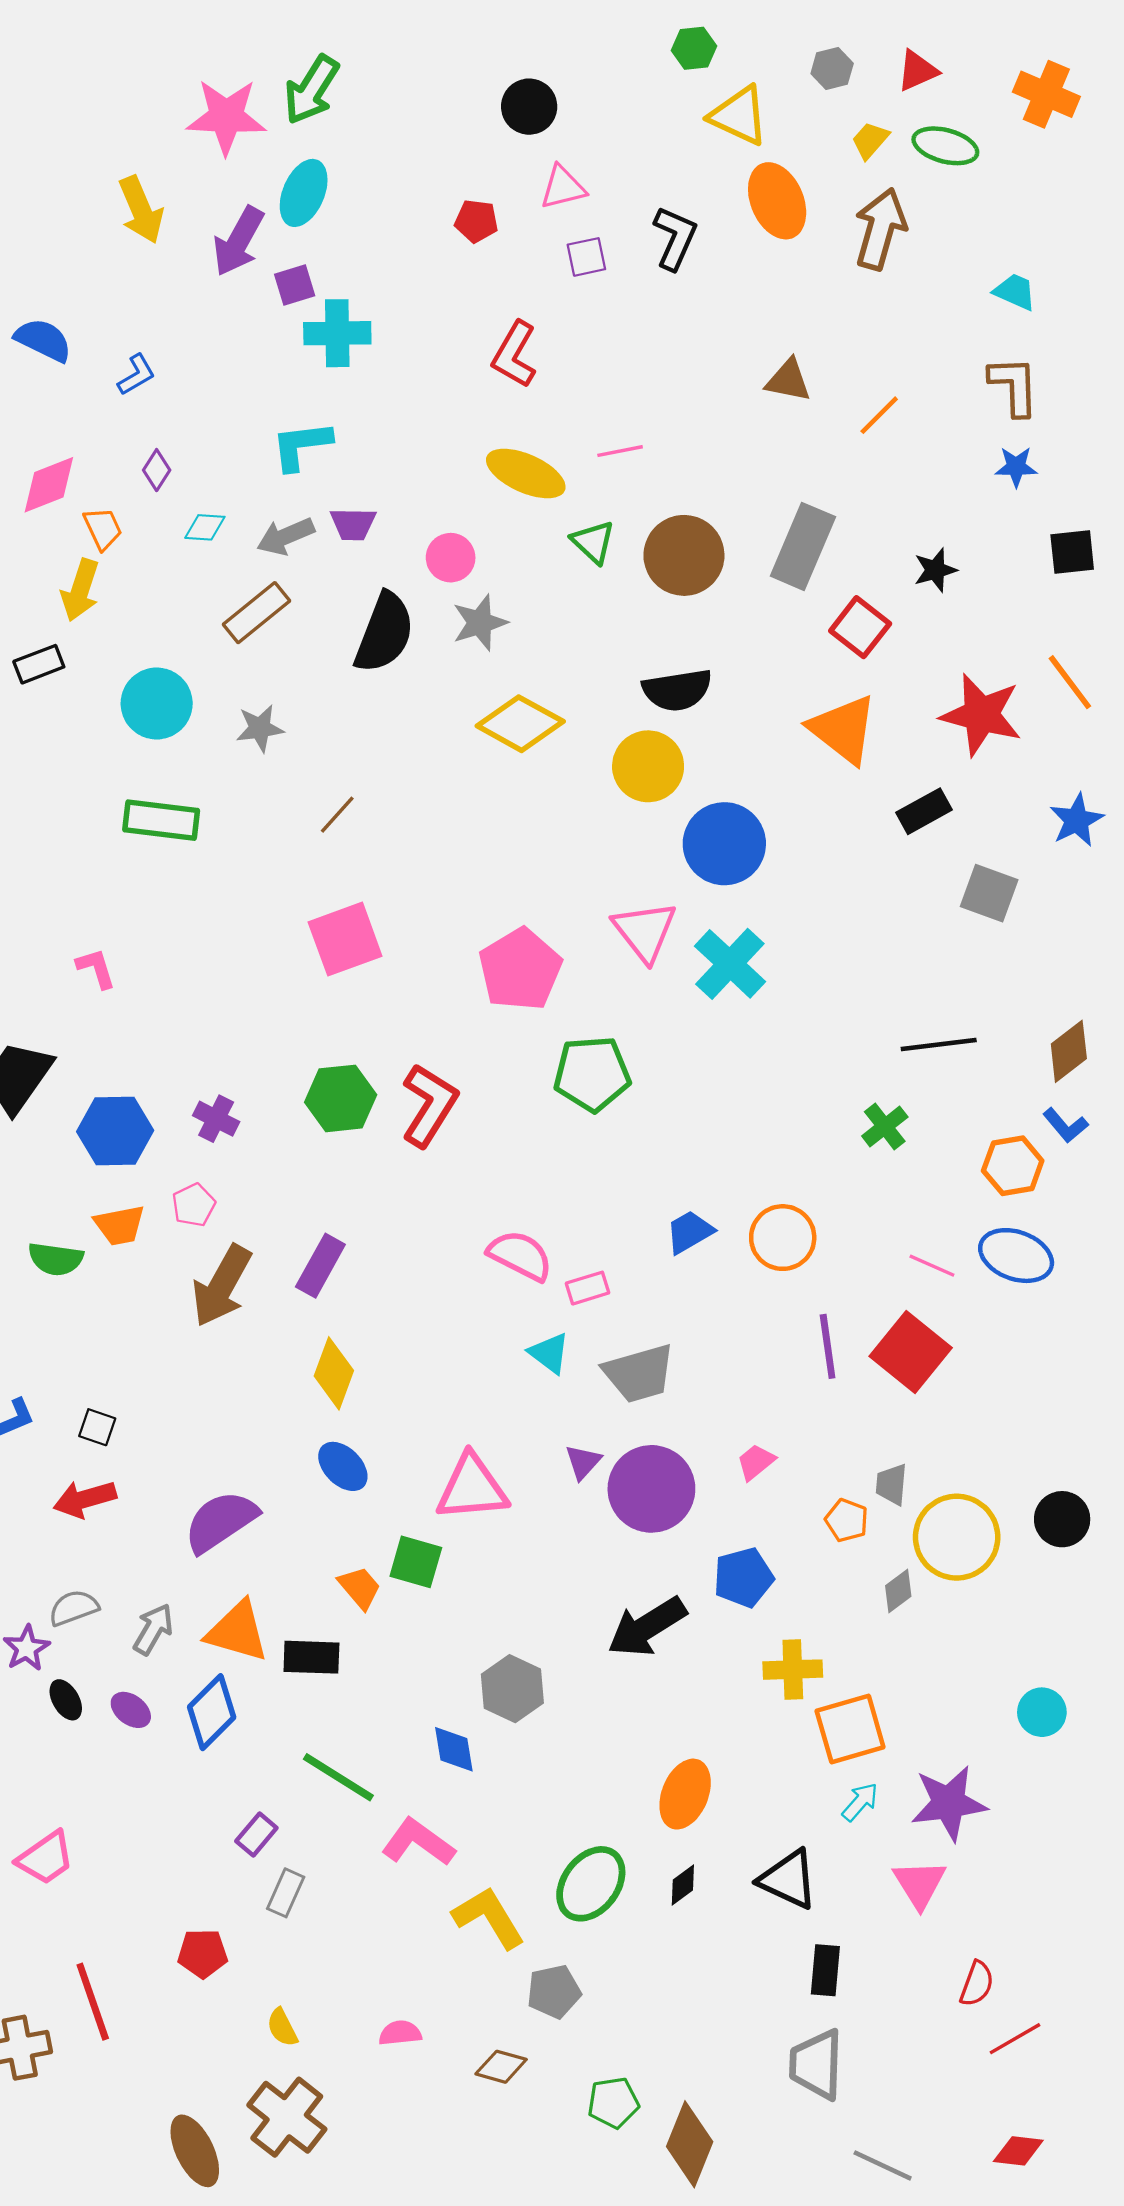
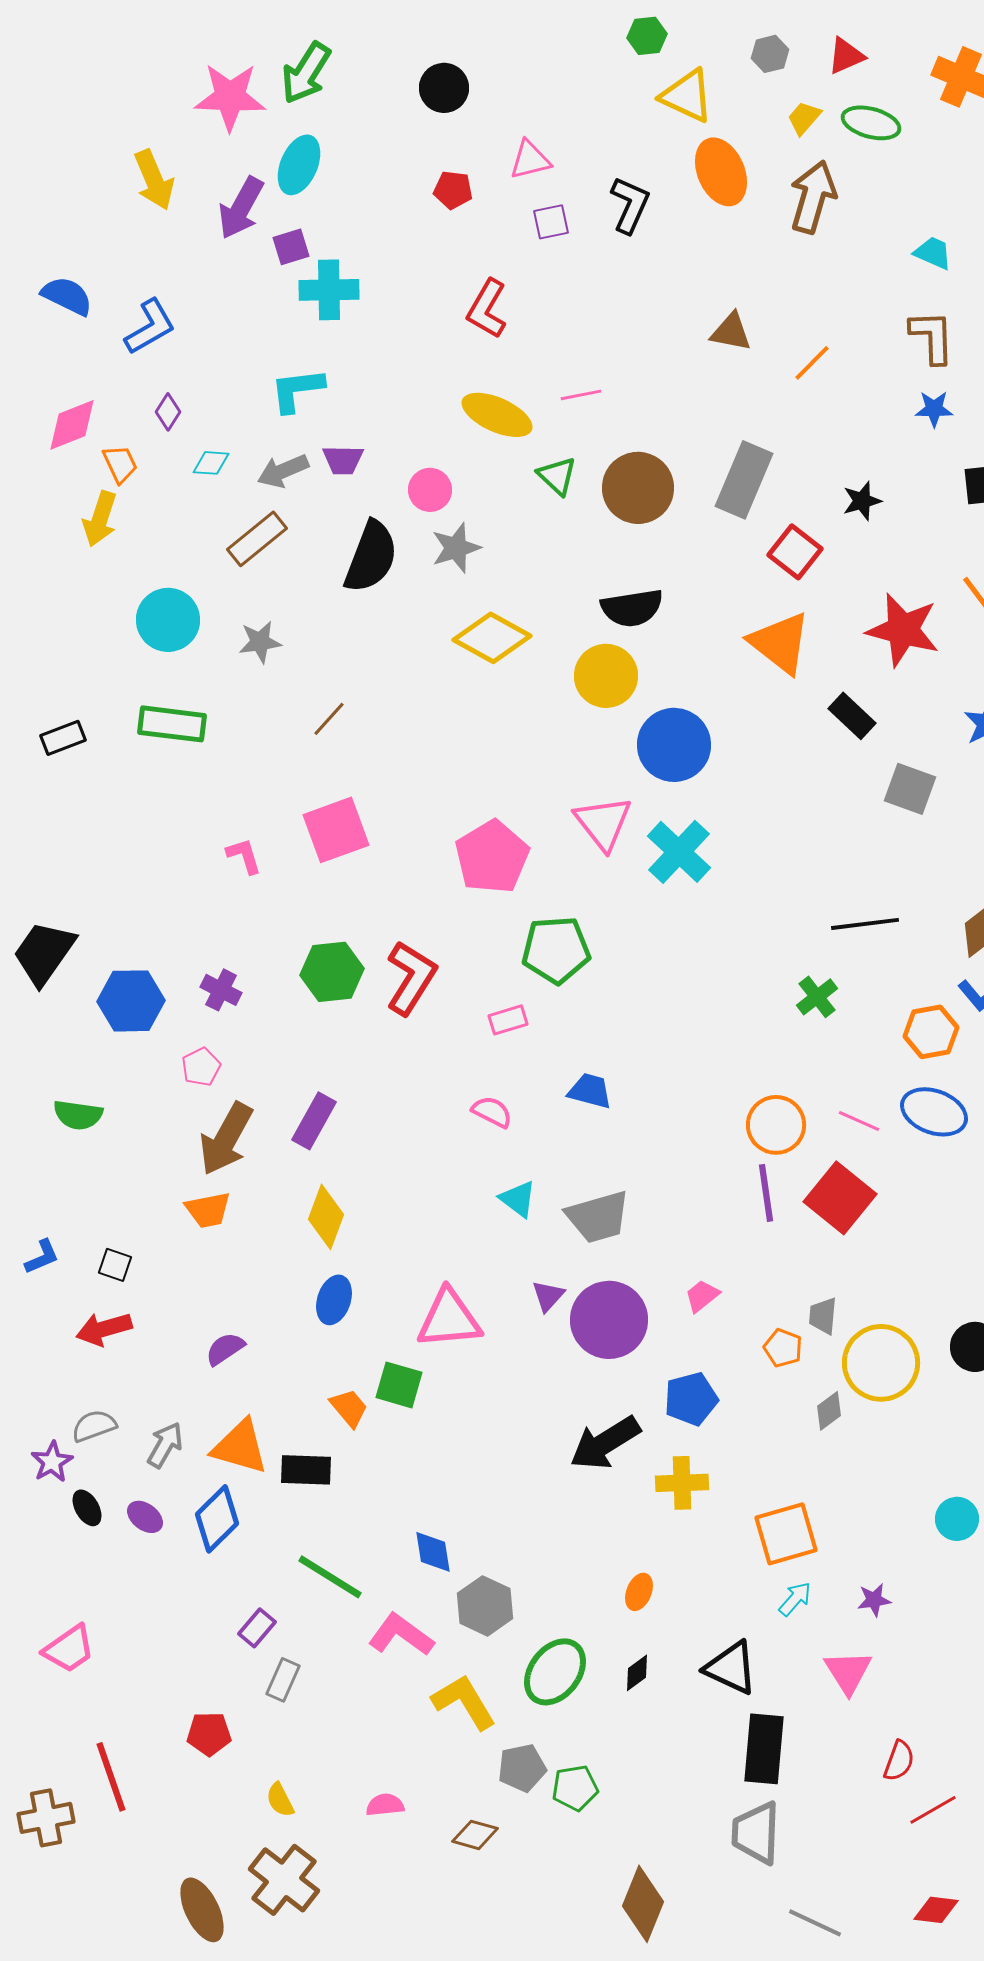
black circle: (529, 107) -> (444, 88), moved
blue L-shape: (136, 375) -> (150, 327), size x1.5
black rectangle: (39, 664) -> (63, 738), moved
black rectangle: (924, 811) -> (852, 716), turned 72
pink L-shape: (96, 968) -> (244, 856), moved
orange trapezoid: (120, 1225) -> (208, 1210), moved
blue trapezoid: (690, 1232) -> (590, 1091), moved, turned 45
orange circle: (783, 1238) -> (776, 1125), moved
pink semicircle: (520, 1256) -> (492, 1112), size x0.7
pink rectangle: (587, 1288) -> (508, 1020), moved
blue ellipse: (343, 1466) -> (334, 1300), turned 63
purple semicircle: (221, 1521) -> (225, 1349), size x0.6
yellow cross: (793, 1670) -> (682, 1483), moved
gray hexagon: (512, 1689) -> (485, 1606), moved
orange ellipse: (685, 1794) -> (639, 1592), size x0.6
purple star: (949, 1803) -> (874, 1600), size x0.5
black rectangle: (825, 1970) -> (764, 1749), size x1.5
green pentagon: (613, 2103) -> (575, 1788), moved

